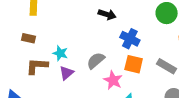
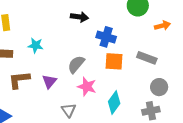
cyan star: (60, 53) -> (36, 45), moved
pink star: (113, 80) -> (87, 87), moved

